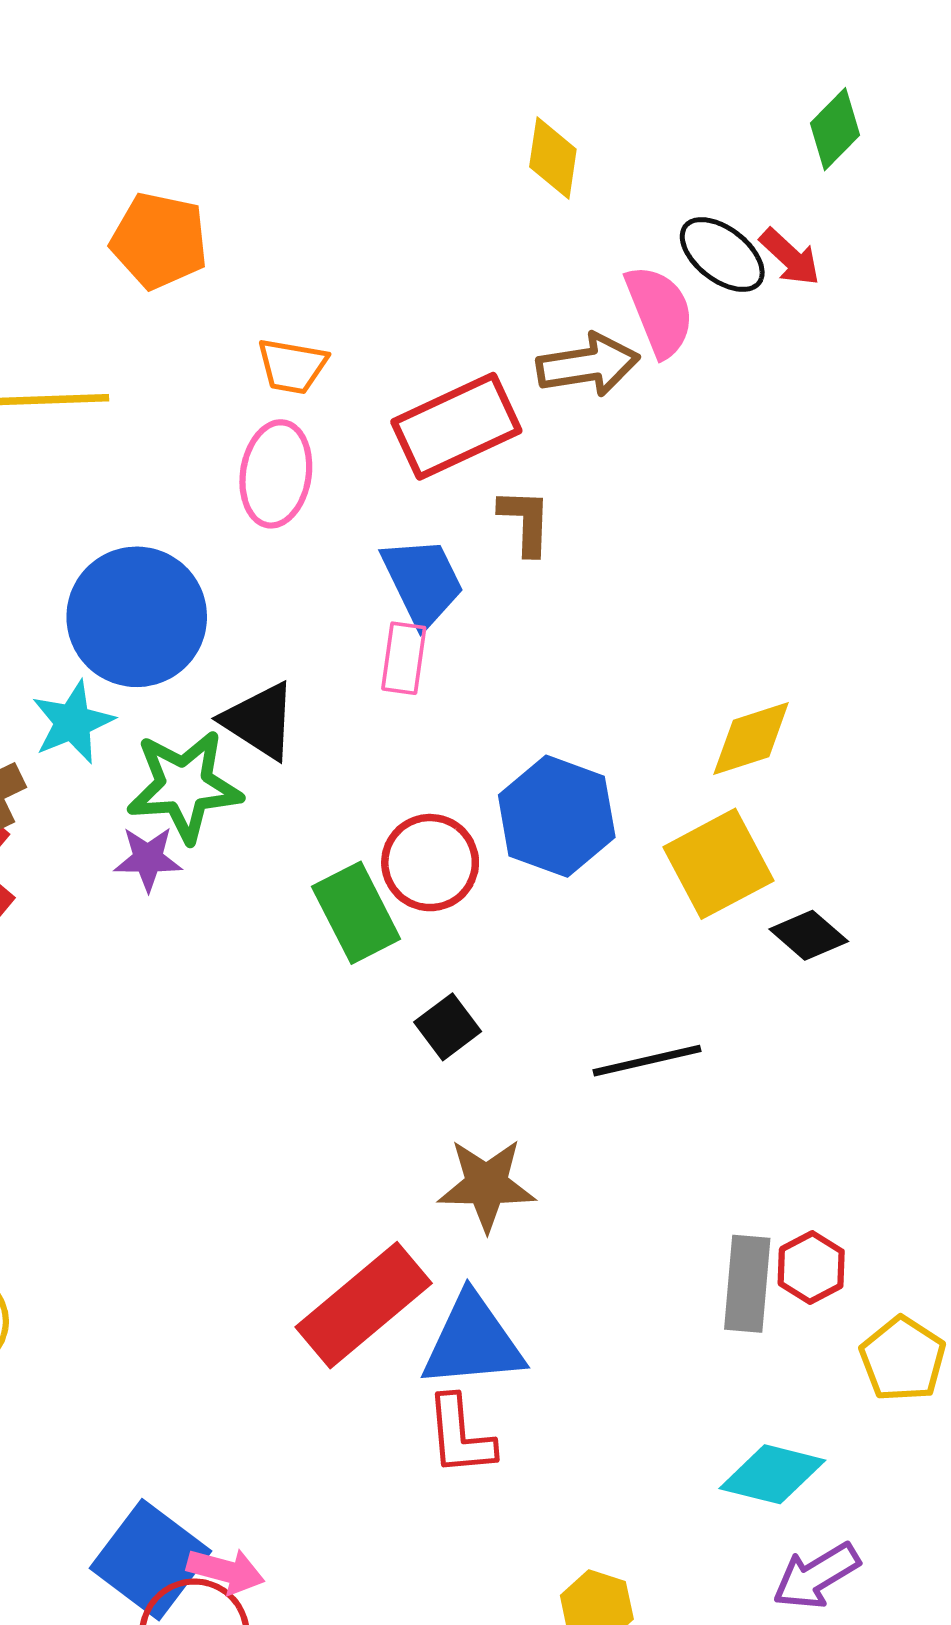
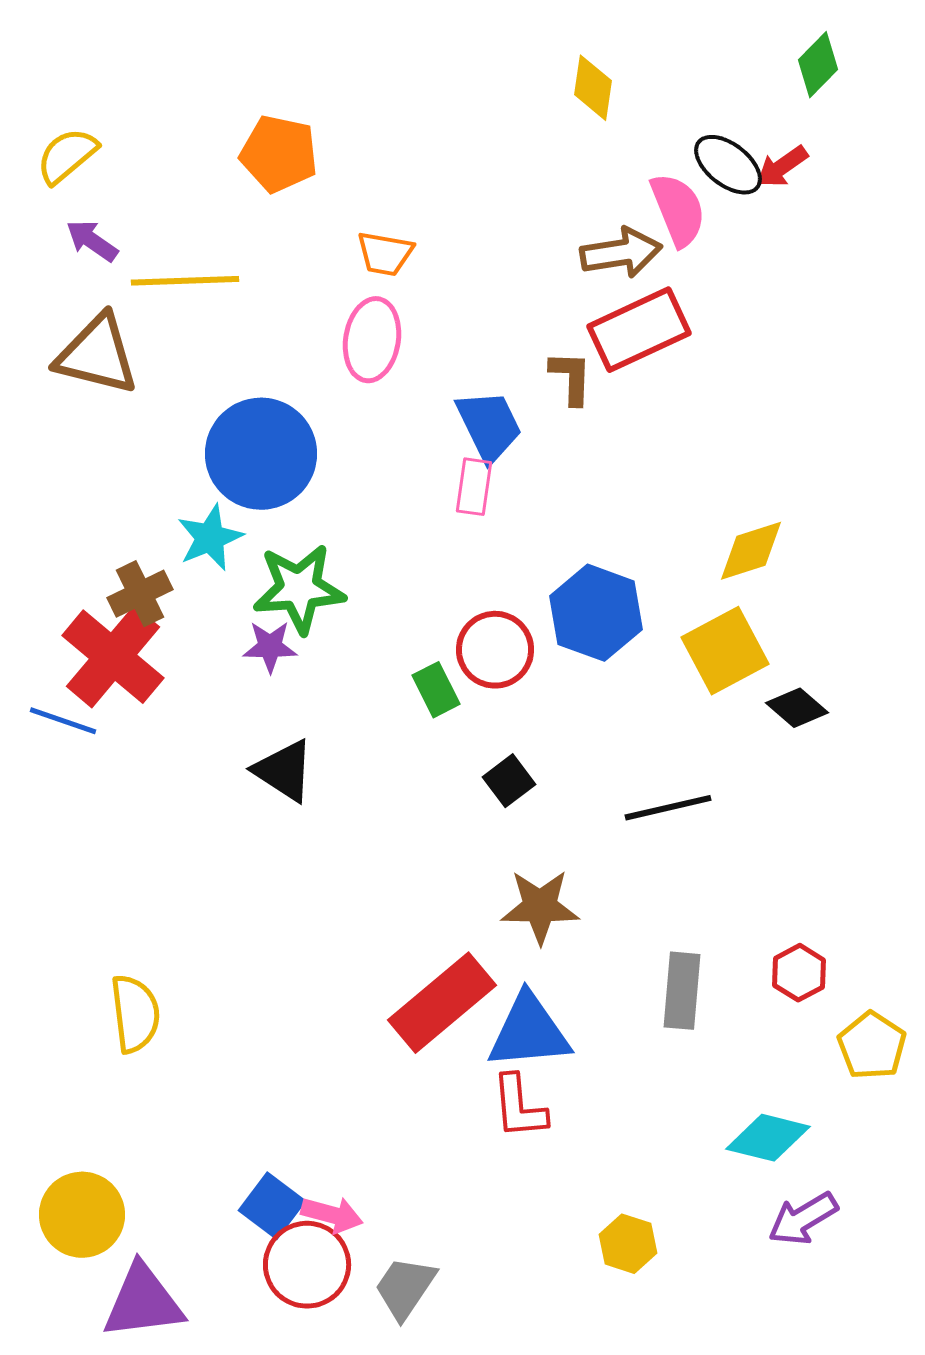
red arrow: (790, 257) -> (782, 167), turned 102
red rectangle: (456, 426) -> (639, 330), moved
black triangle: (260, 721) -> (284, 771), moved
green rectangle: (356, 913) -> (436, 690), size x0.7
gray rectangle: (747, 1284) -> (682, 991), moved
blue square: (150, 1560) -> (272, 1206), size x0.7

